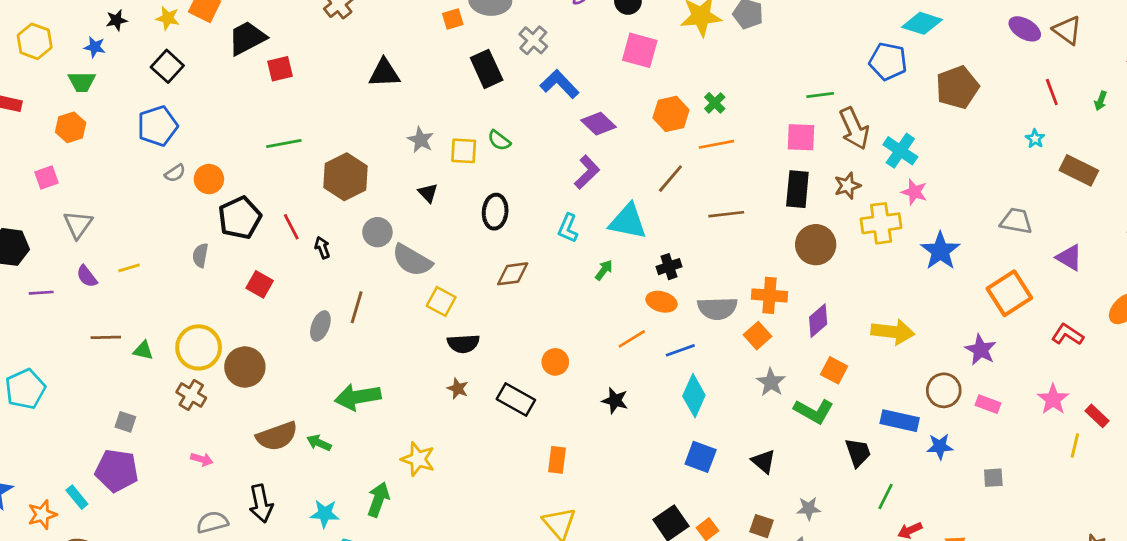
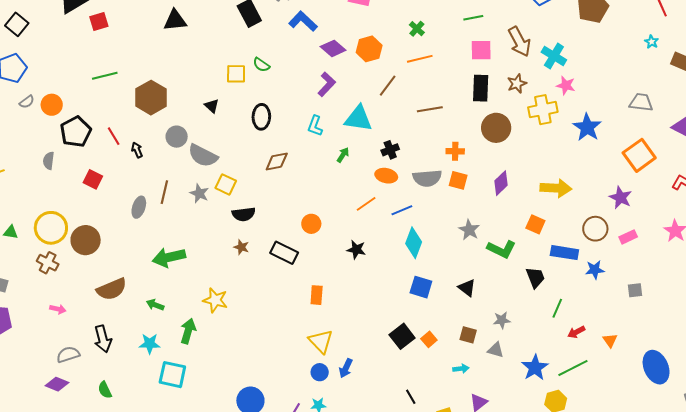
green line: (820, 95) -> (473, 18), moved
orange hexagon: (671, 114) -> (369, 49), moved
gray star: (421, 140) -> (199, 193), moved
orange cross: (770, 295) -> (455, 151), moved, size x0.7
orange square: (757, 336) -> (458, 180), moved, turned -30
orange square: (834, 370) -> (535, 224), moved
pink rectangle: (988, 404) -> (628, 237), turned -42
green arrow: (319, 443) -> (155, 305), moved

